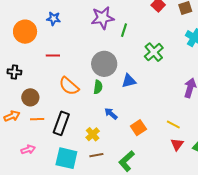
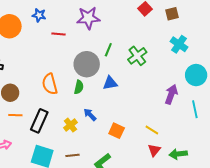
green line: (124, 30) -> (108, 50), moved
red line: (53, 56) -> (59, 34), moved
orange semicircle: (69, 86) -> (50, 84), turned 30
orange square: (138, 128) -> (117, 131), turned -35
yellow cross: (93, 134) -> (70, 125), moved

